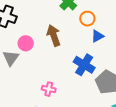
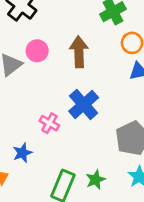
blue cross: (84, 65) -> (84, 104), moved

